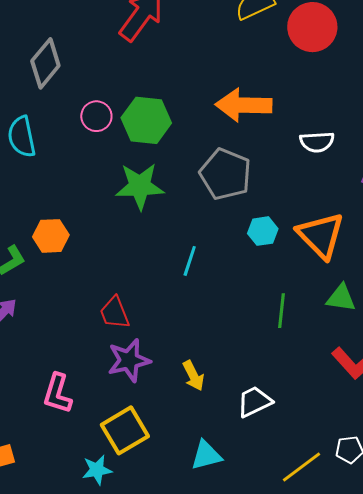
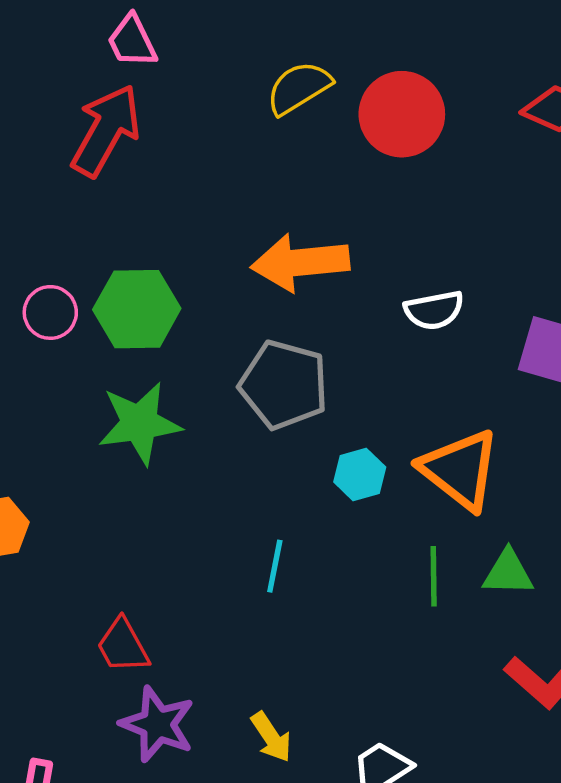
cyan line: (190, 261) -> (275, 566), moved
green line: (282, 311) -> (434, 576), moved
purple star: (129, 360) -> (157, 724), turned -30

